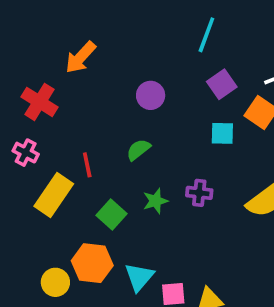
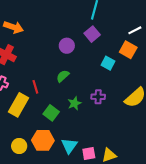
orange arrow: (81, 57) -> (13, 27), moved, turned -108
purple square: (222, 84) -> (92, 34), moved
cyan square: (222, 133) -> (108, 63), turned 32
yellow circle: (55, 282) -> (19, 146), moved

